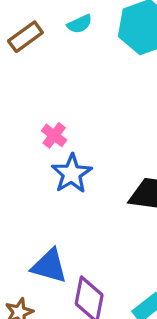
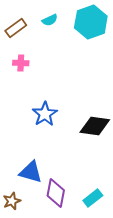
pink cross: (54, 135) -> (21, 63), moved, turned -35

